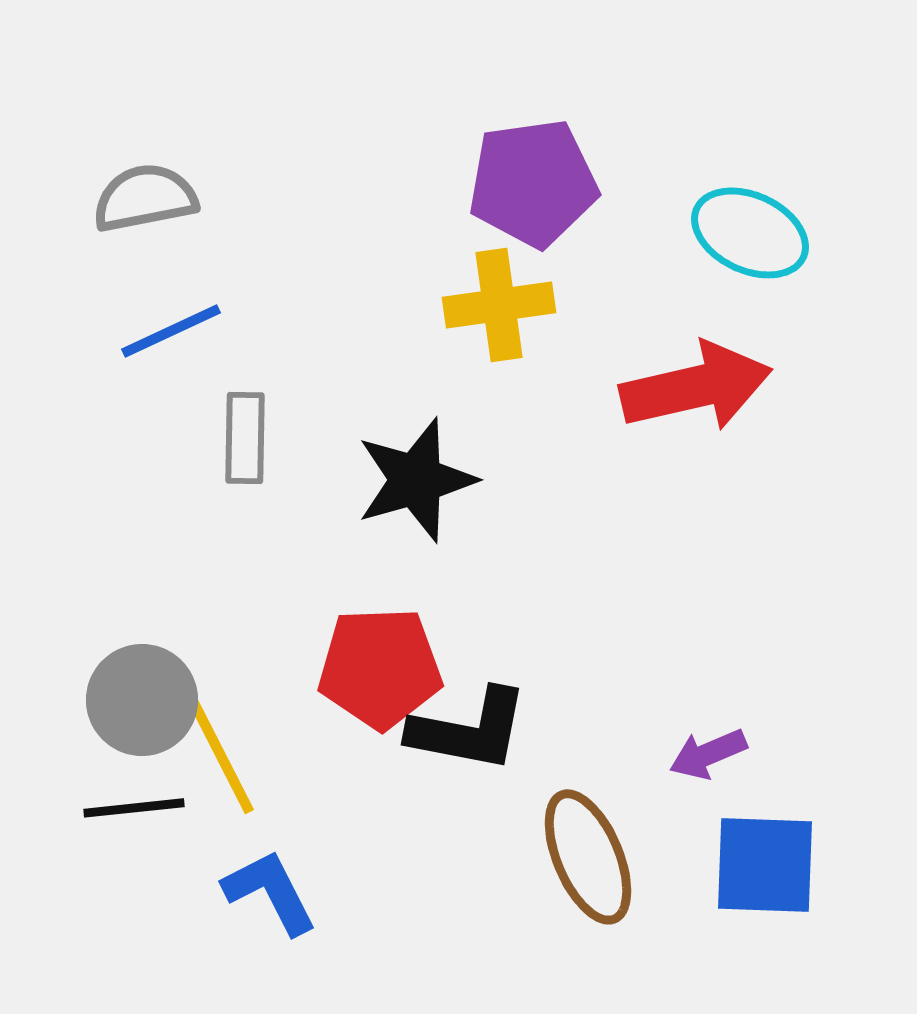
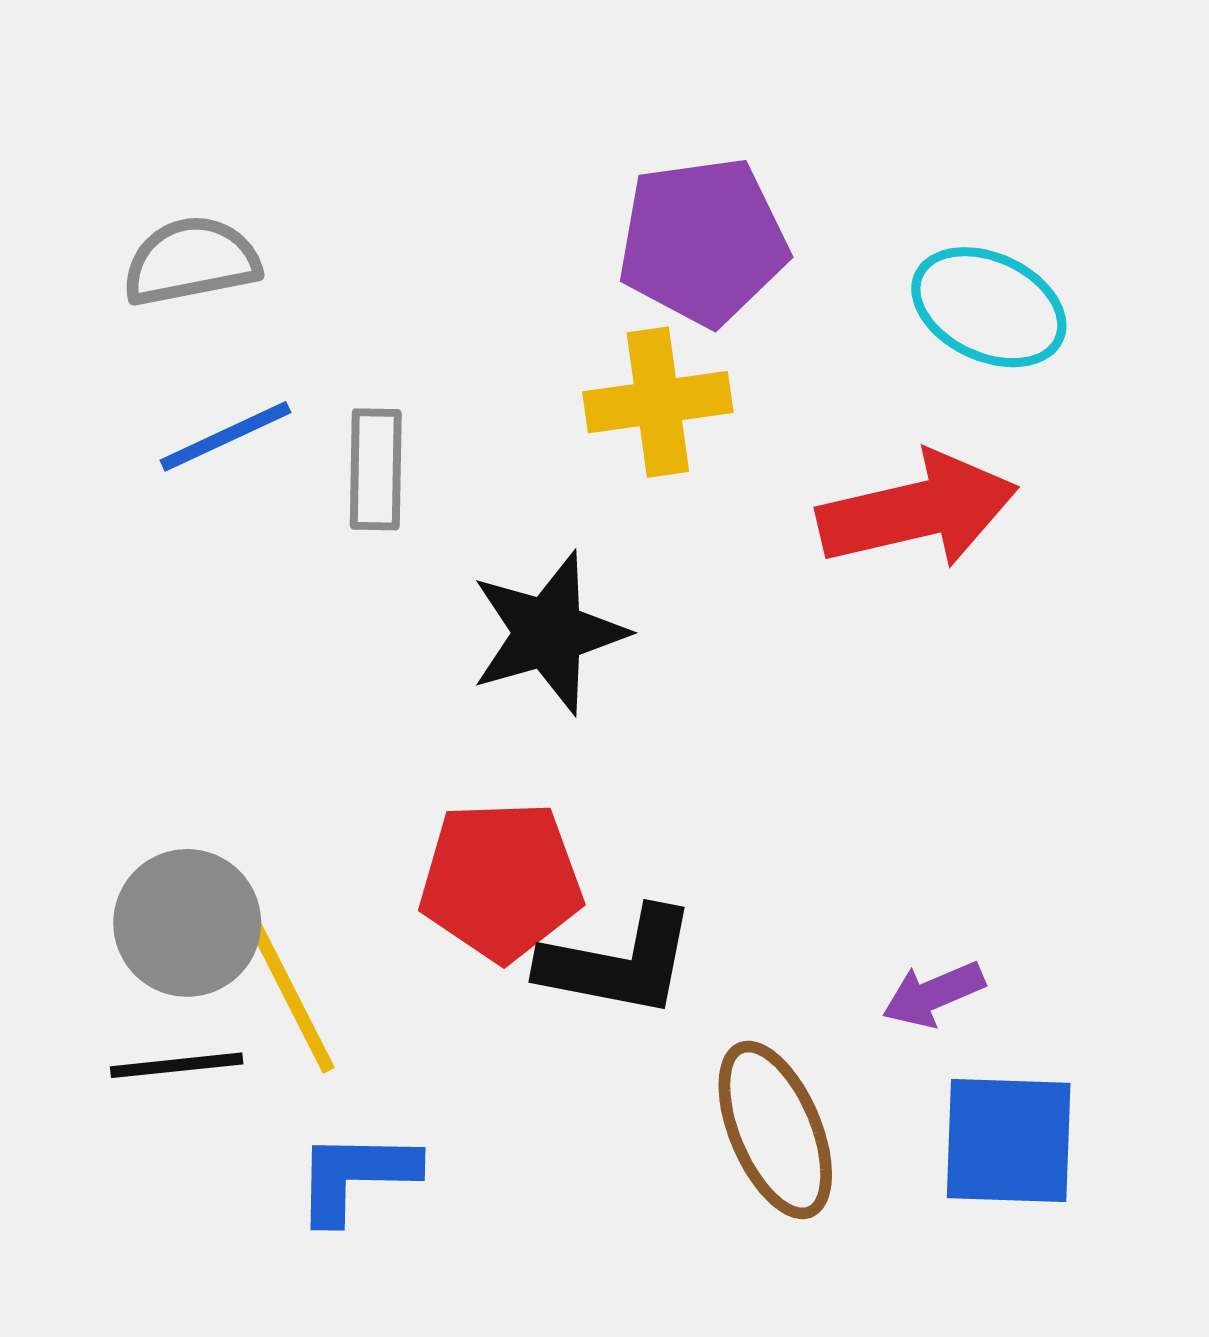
gray rectangle: (245, 438) -> (376, 469), moved
blue L-shape: (270, 892) -> (356, 1176), turned -62

